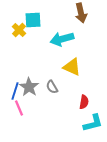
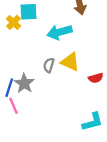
gray semicircle: (52, 87) -> (49, 65), moved, turned 48
red semicircle: (84, 102) -> (96, 78), moved, turned 64

